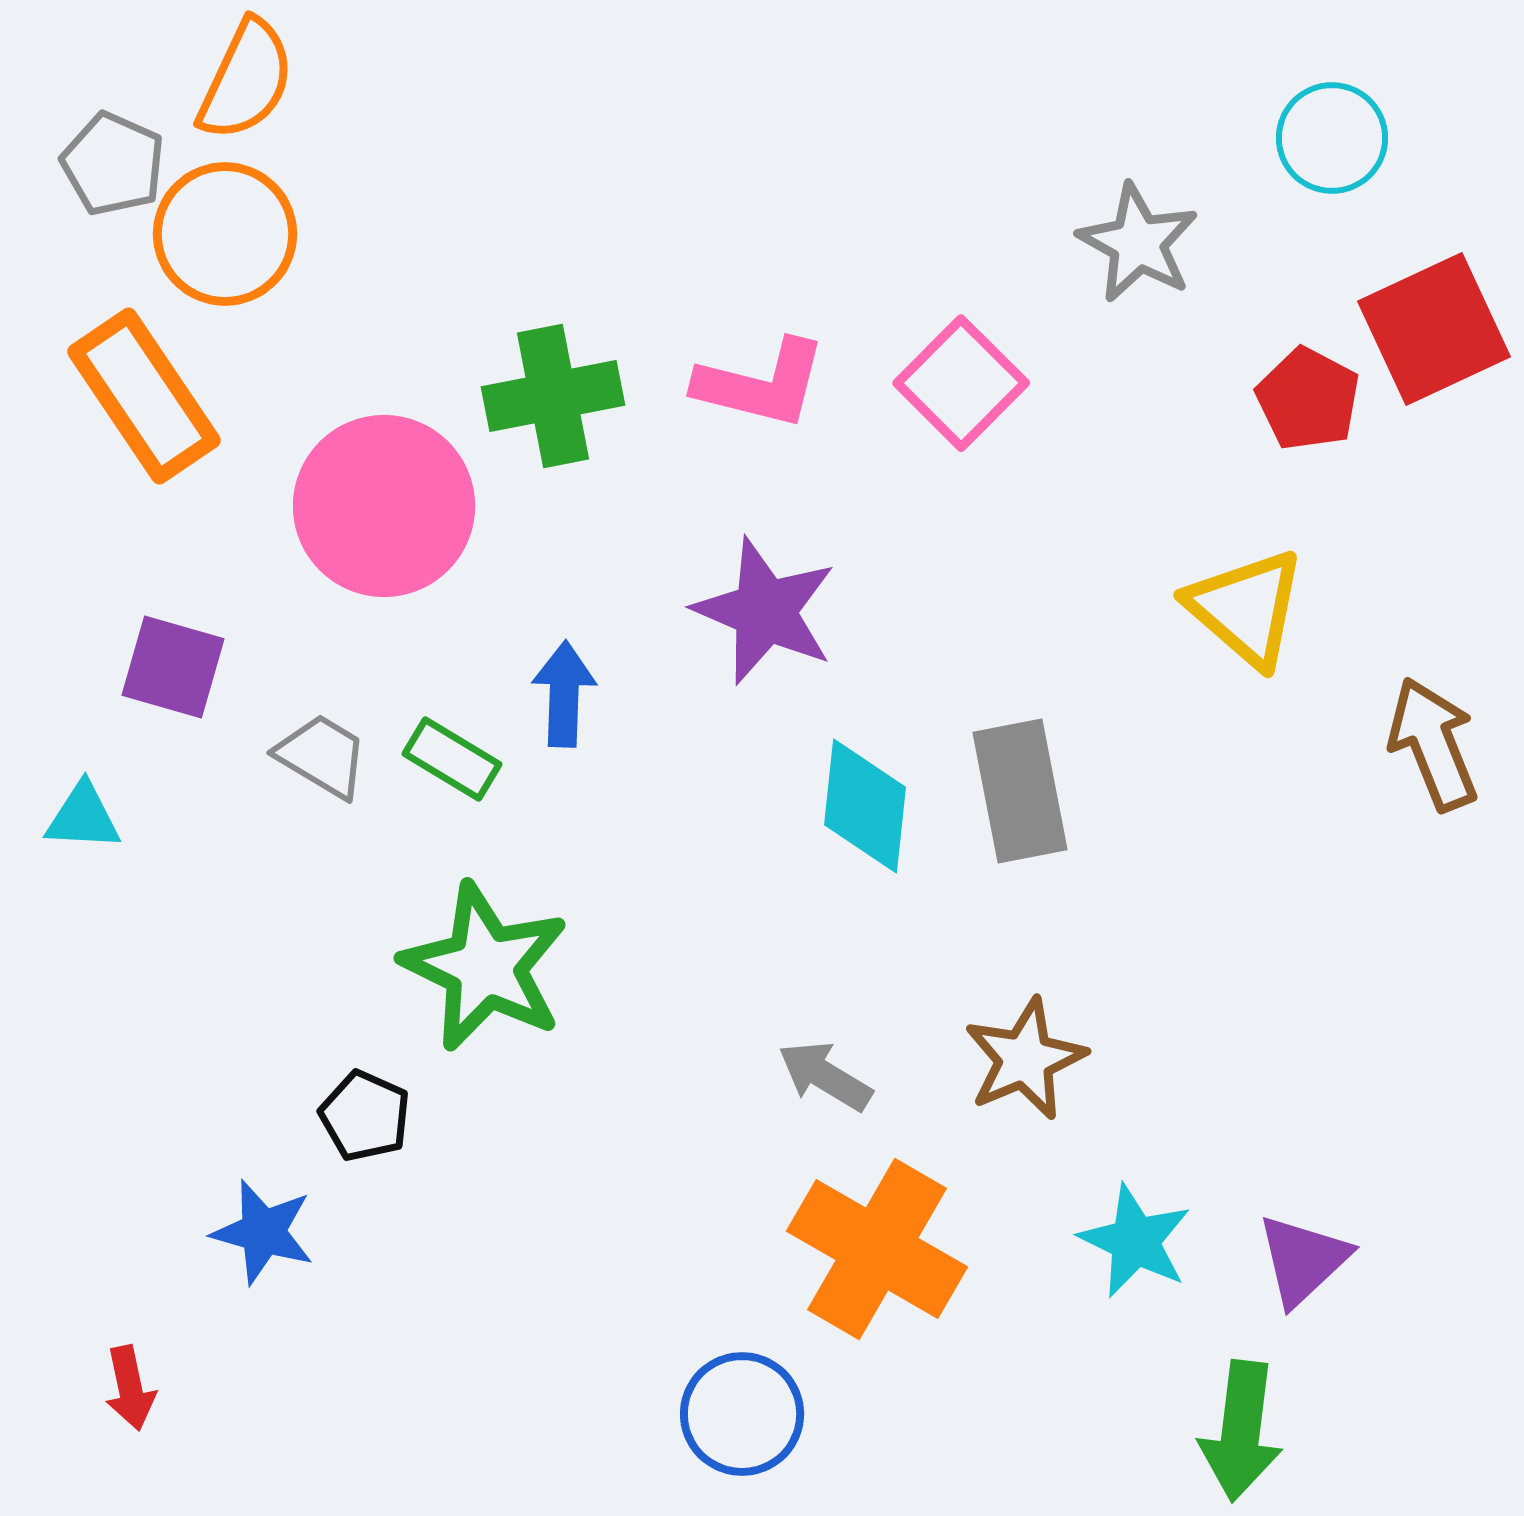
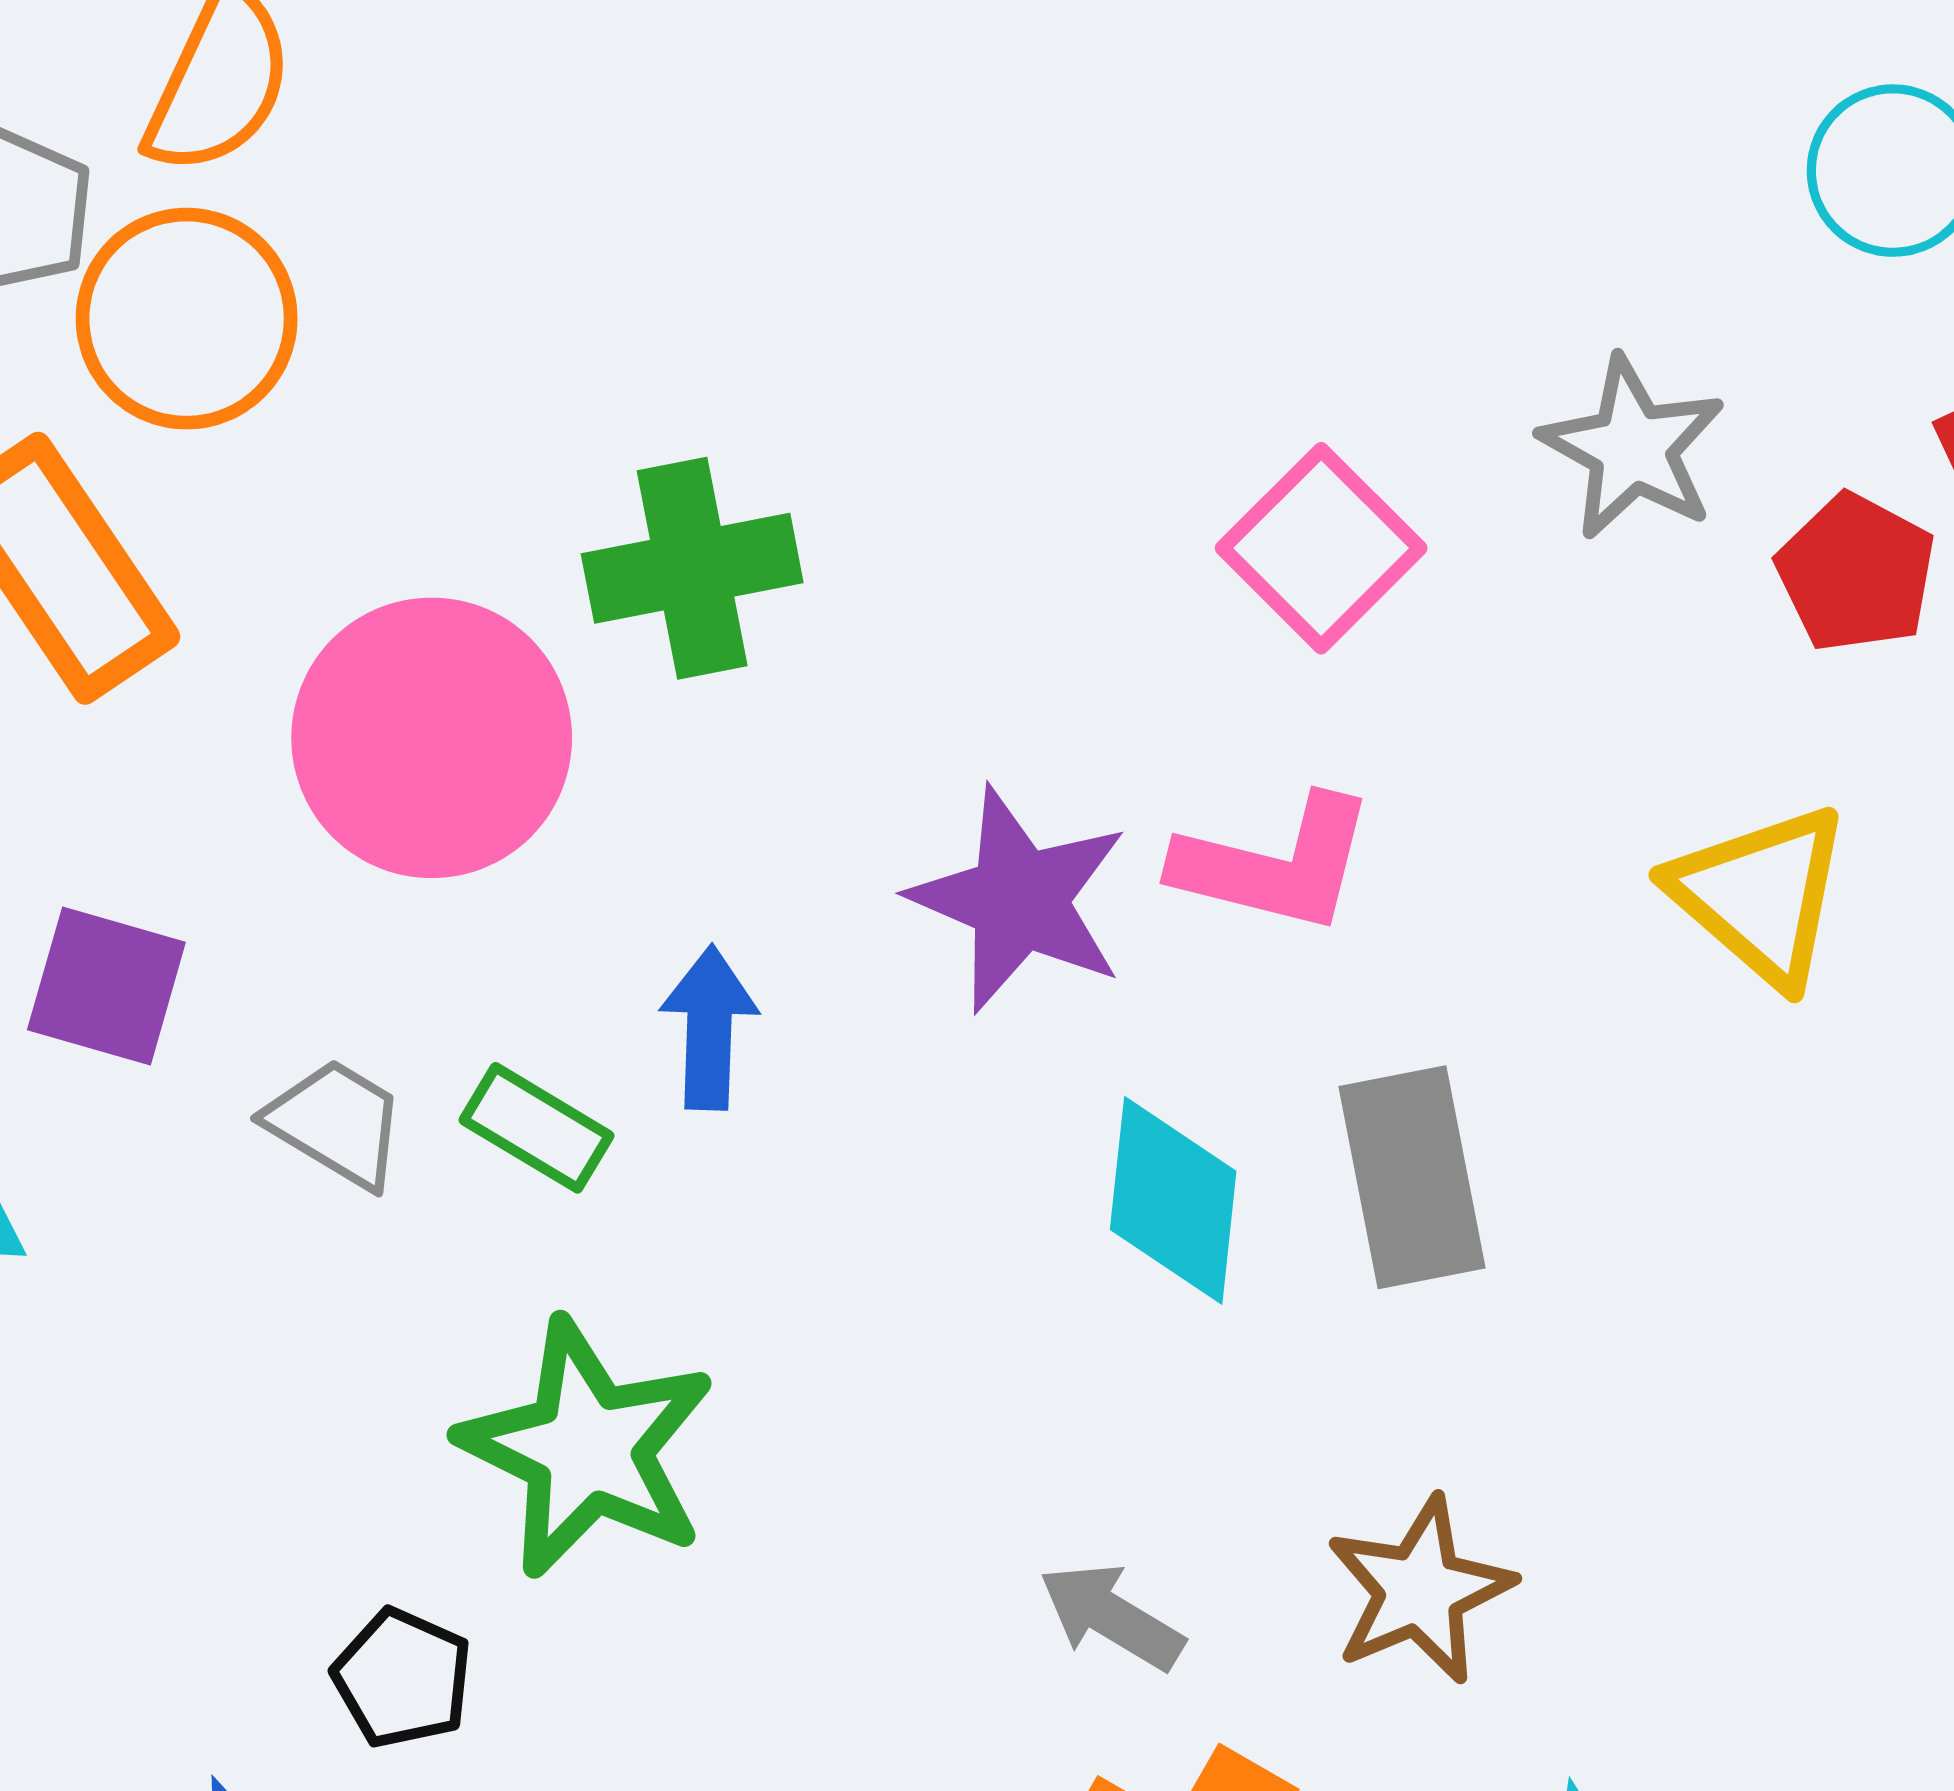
gray star: (1138, 243) -> (1633, 448), moved
pink L-shape: (761, 384) -> (1275, 864), moved

